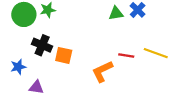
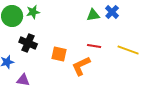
orange square: (64, 55) -> (59, 54), moved
red line: (126, 55) -> (94, 46), moved

